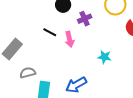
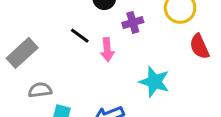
cyan star: (104, 57) -> (154, 82), size x1.5

